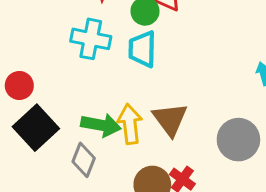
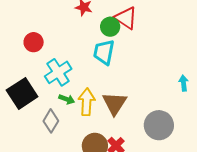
cyan cross: (91, 39) -> (58, 72), moved, turned 36
red circle: (19, 85) -> (34, 42), moved
green arrow: (101, 125) -> (67, 99), size x0.6

